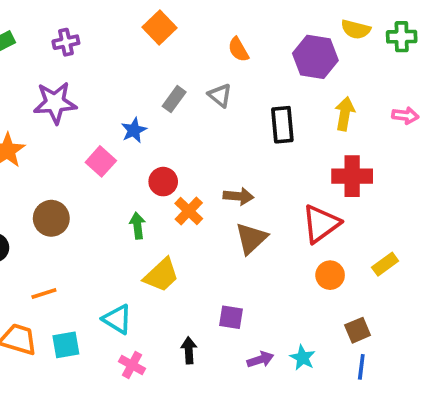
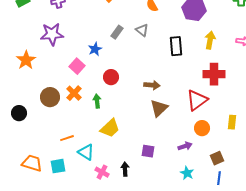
orange cross: (189, 211) -> (74, 93), moved
yellow rectangle: (385, 264) -> (232, 122), turned -48
orange line: (44, 293) -> (67, 138), moved
purple arrow: (260, 360) -> (185, 146), moved
pink cross: (132, 365) -> (102, 172), moved

